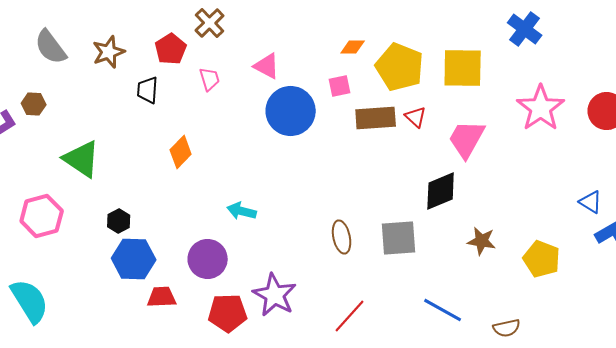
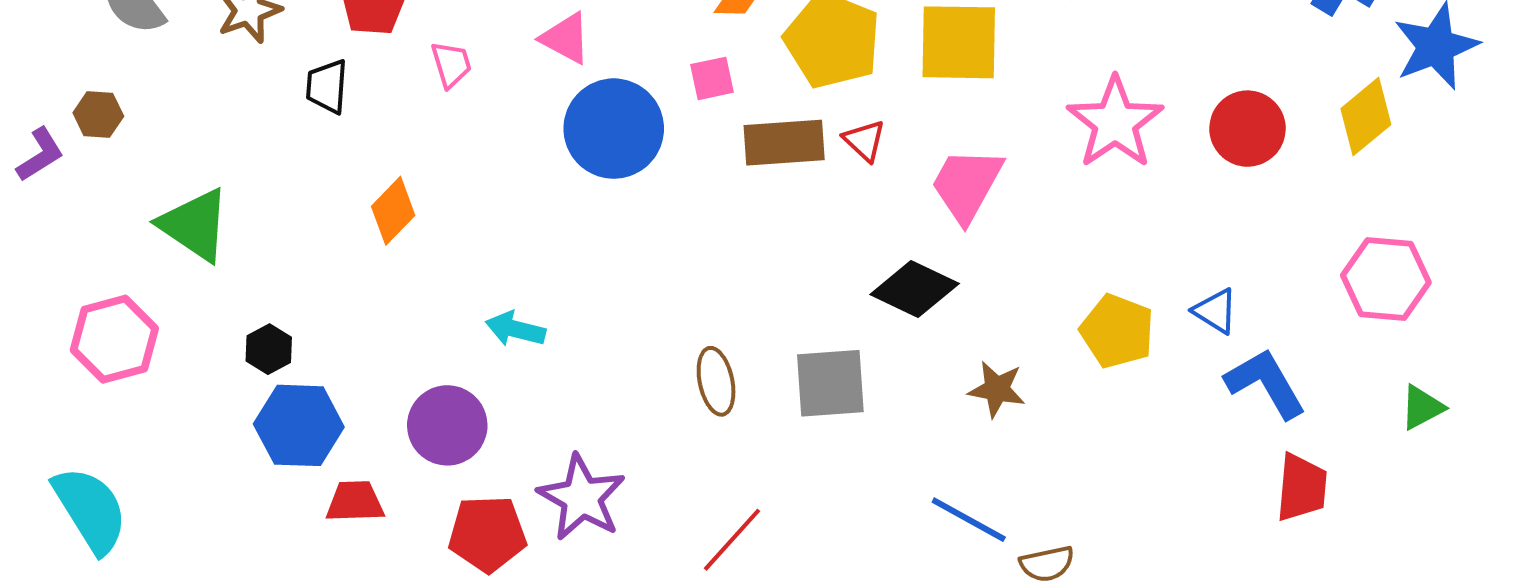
black diamond: (441, 191) -> (915, 289), turned 48
yellow pentagon: (542, 259) -> (1117, 331), moved
blue line: (443, 310) -> (969, 520), moved

